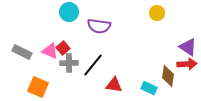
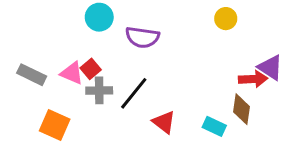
red arrow: (187, 64) -> (253, 79), moved
red triangle: (114, 85) -> (164, 122), turned 30

